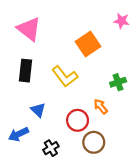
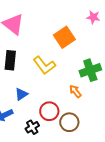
green cross: (118, 82) -> (90, 70), size x1.5
blue triangle: (38, 110) -> (21, 94), turned 40
red circle: (78, 120) -> (49, 111), moved

